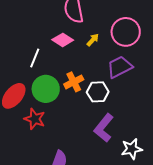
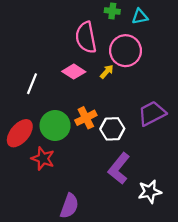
pink circle: (126, 32) -> (126, 51), moved
white line: (35, 58) -> (32, 84), moved
purple trapezoid: (120, 67) -> (152, 113), moved

